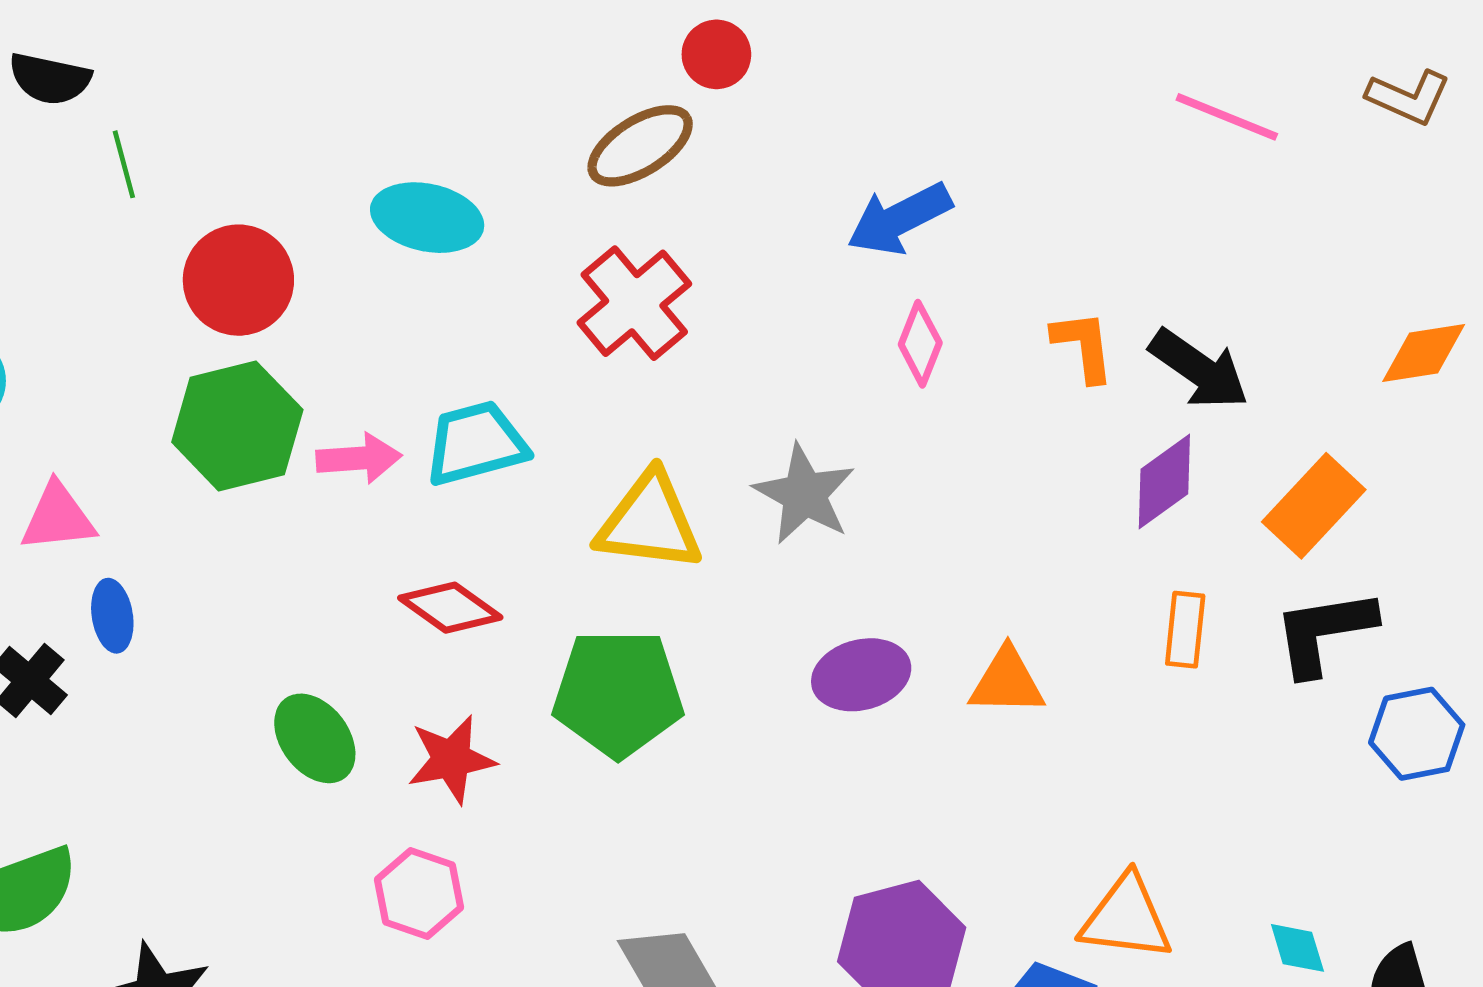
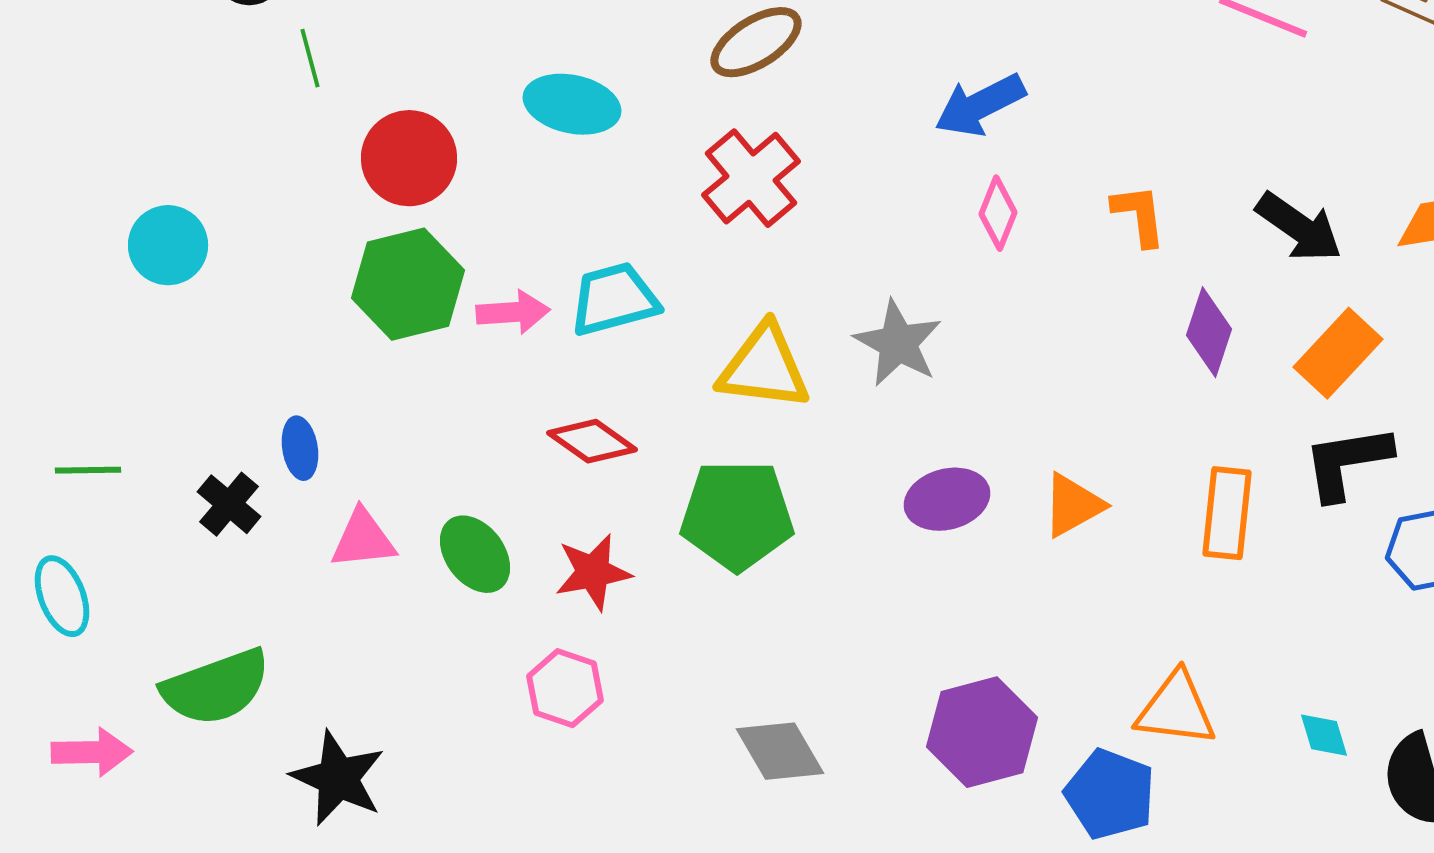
black arrow: (1199, 369) -> (1299, 227), moved
purple diamond: (1164, 481) -> (1209, 332), turned -36
pink triangle: (58, 517) -> (363, 539), moved
orange rectangle: (1185, 630) -> (1227, 513), moved, size x1.4
orange triangle: (1007, 682) -> (1073, 505), turned -30

